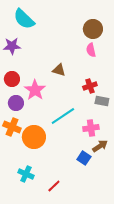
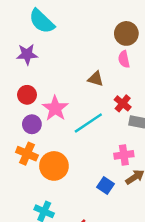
brown triangle: (59, 70) -> (96, 79), moved
red cross: (90, 86) -> (123, 103), turned -32
cyan line: (63, 116) -> (88, 123), moved
blue square: (84, 158) -> (105, 186), moved

